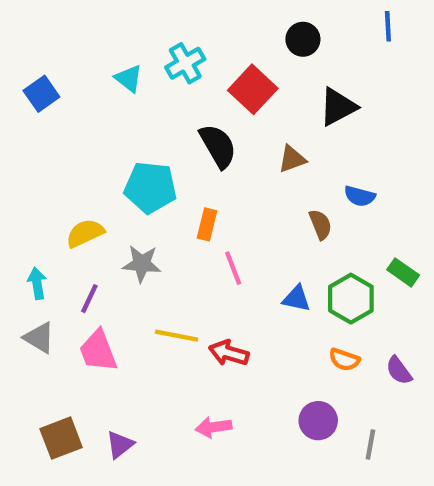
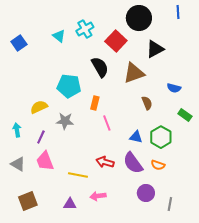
black circle: (303, 39) -> (139, 18), size x1.6
brown triangle: (292, 159) -> (134, 73), size x1.6
blue semicircle: (360, 196) -> (174, 88), moved
green rectangle: (403, 272) -> (185, 115), moved
yellow line: (177, 336) -> (78, 175), moved
gray triangle: (39, 338) -> (18, 164), moved
purple semicircle: (399, 370) -> (133, 163), moved, size x1.6
purple triangle: (120, 445) -> (70, 204), moved, turned 40

